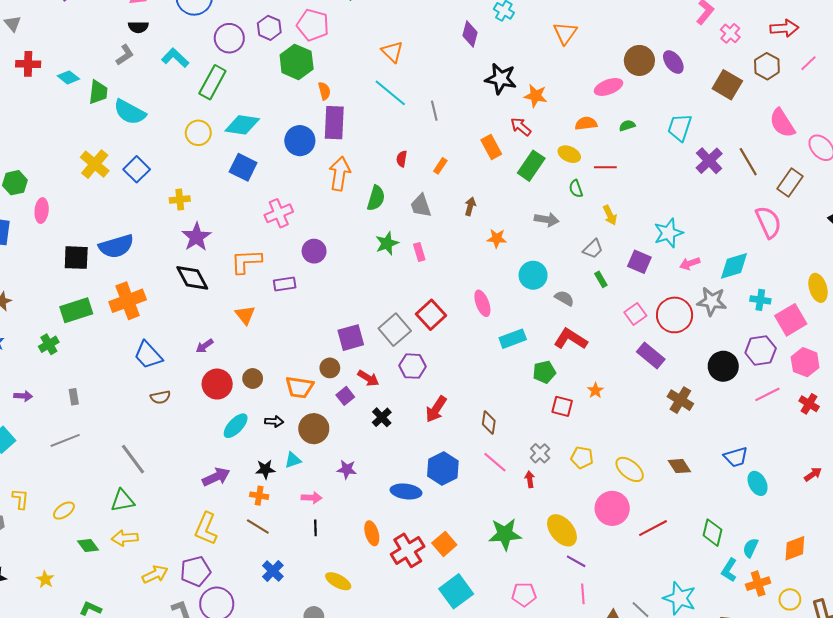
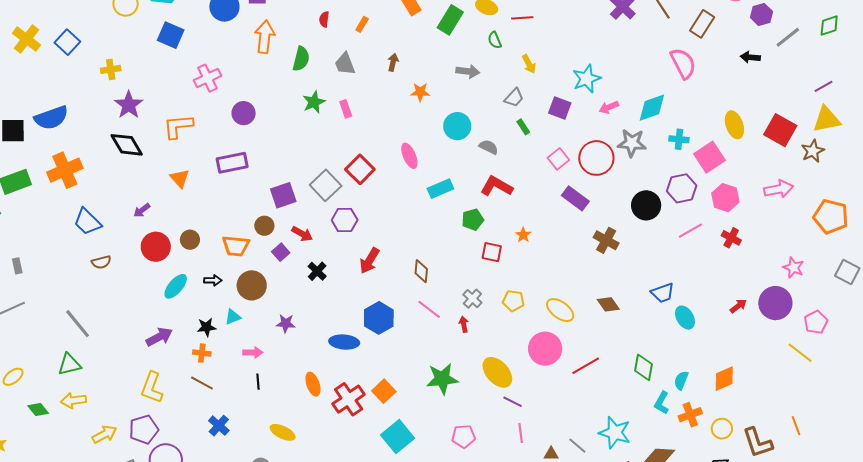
purple rectangle: (285, 284) -> (232, 163), moved, size x1.4

